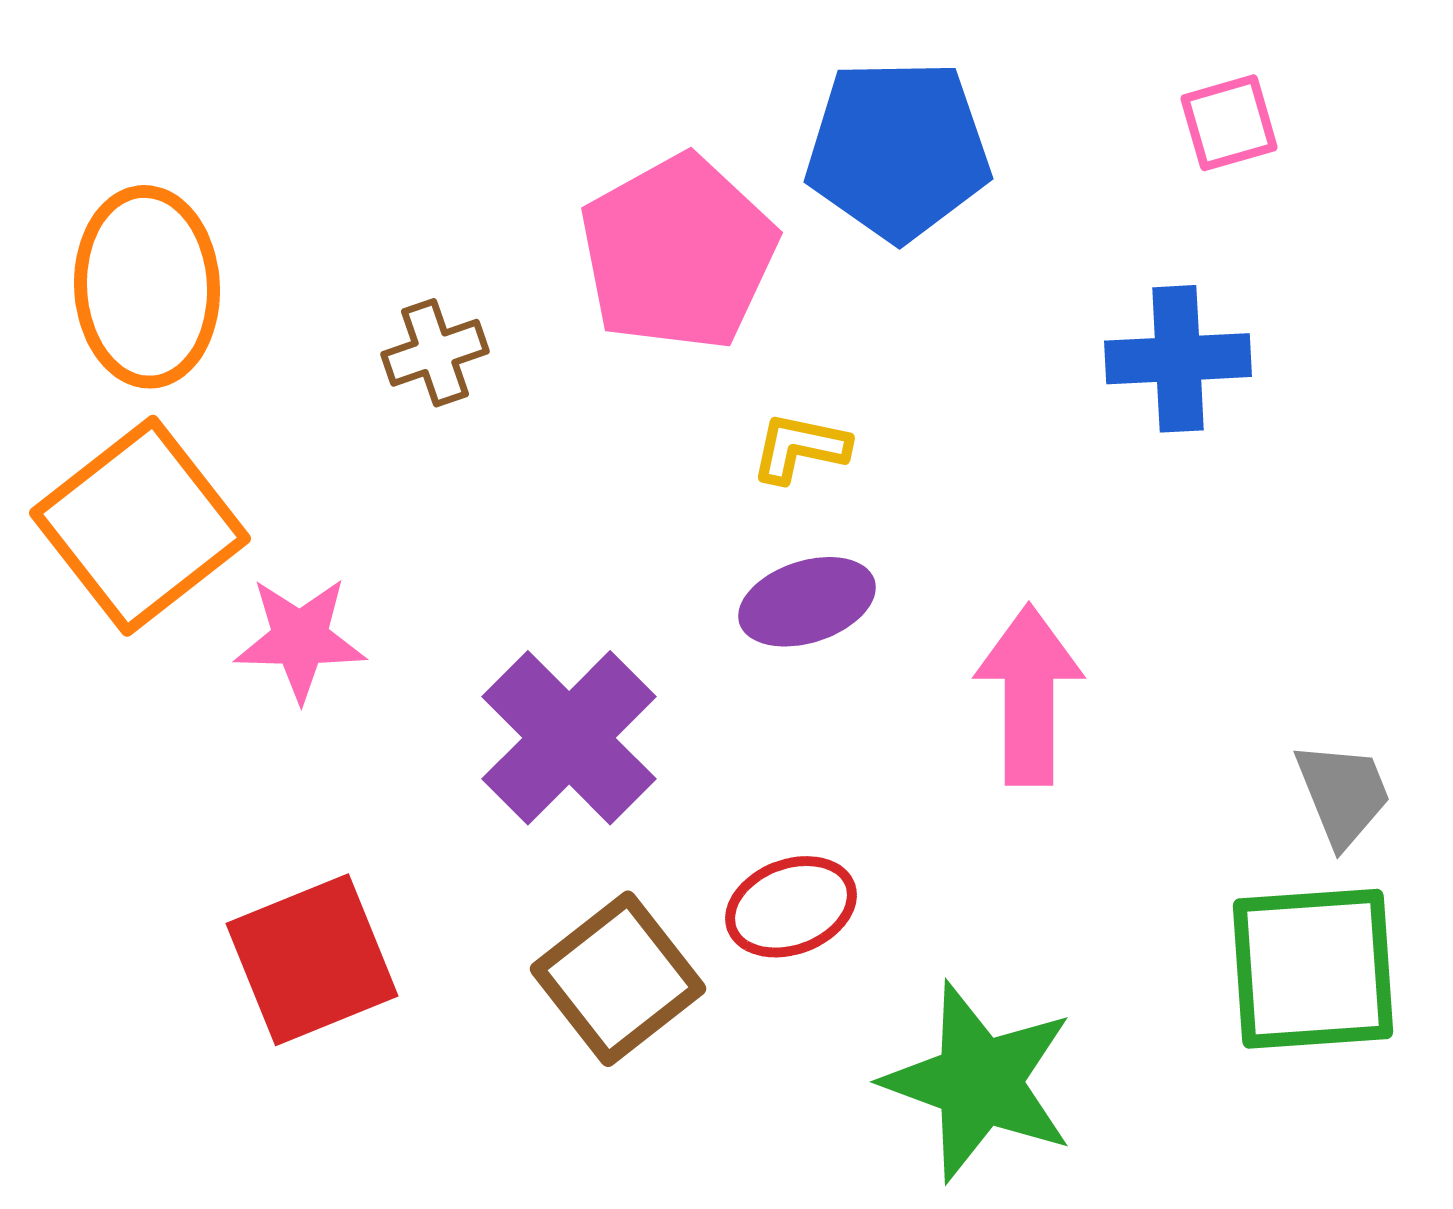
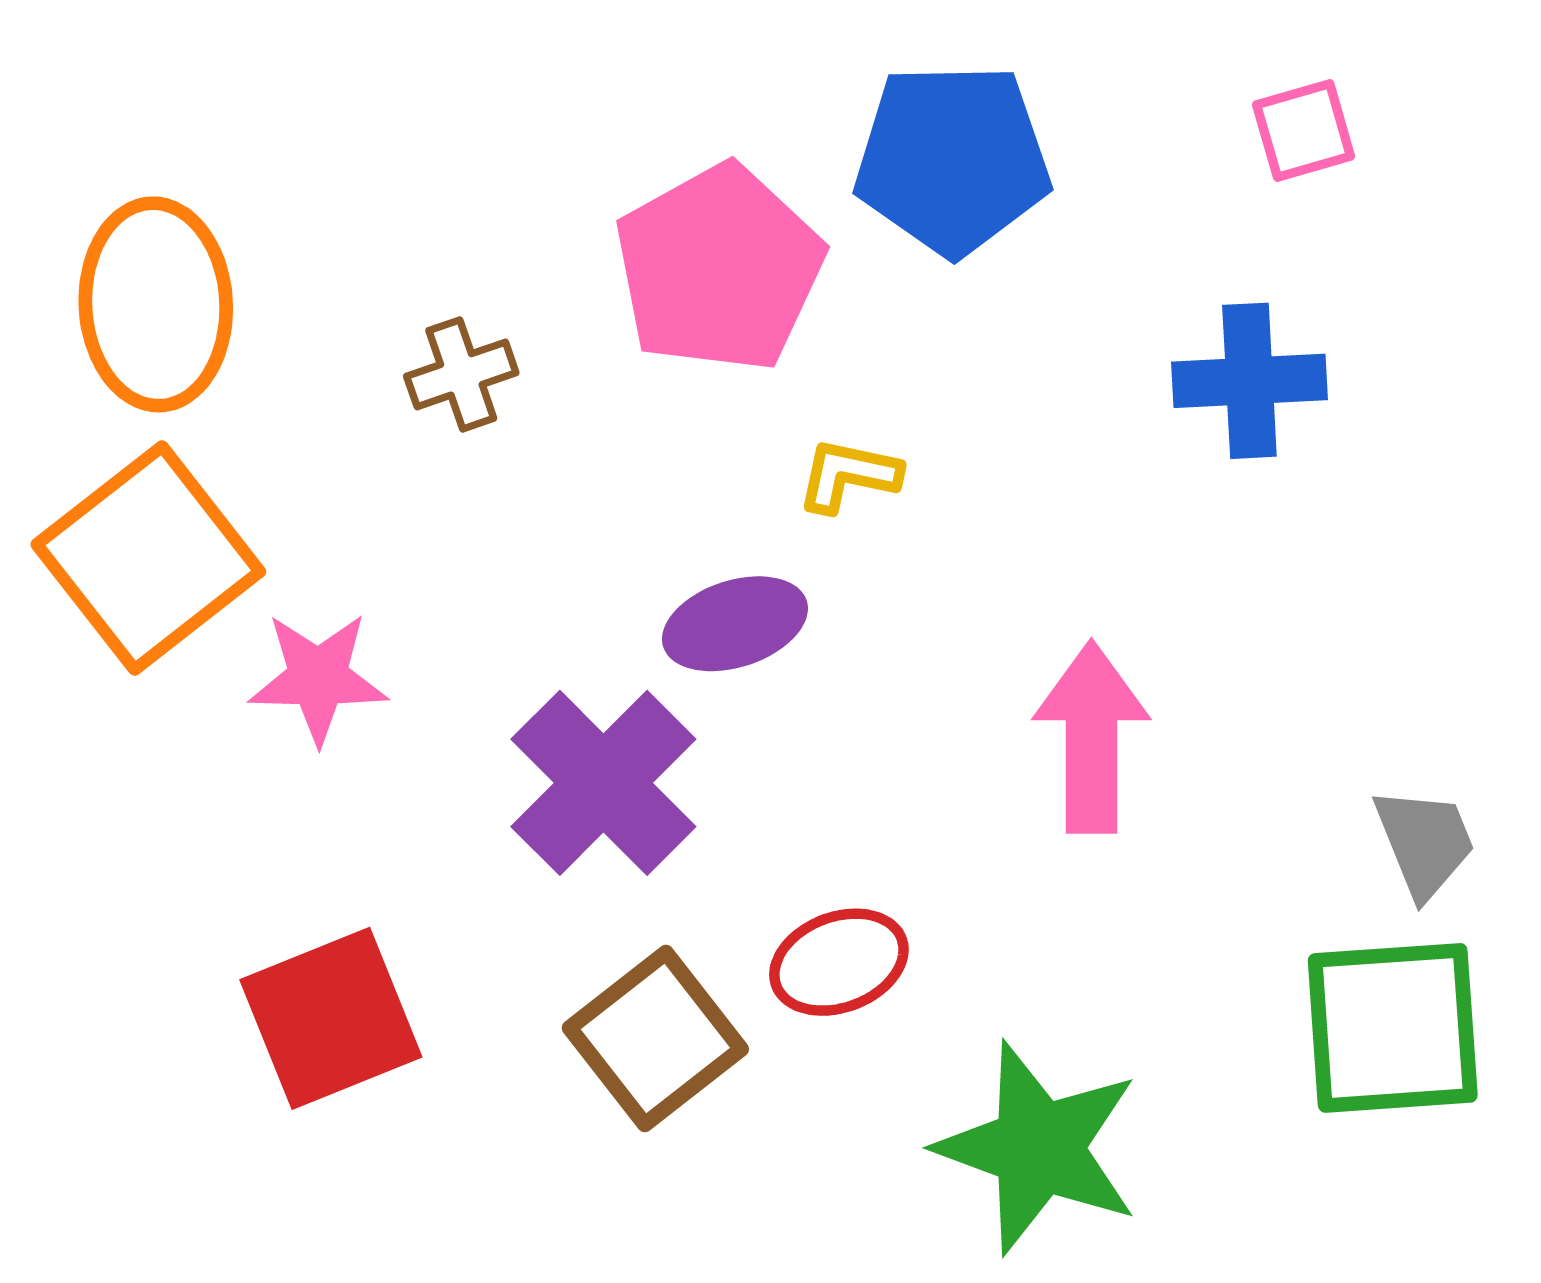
purple ellipse: (807, 602) -> (735, 624), moved

